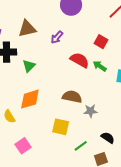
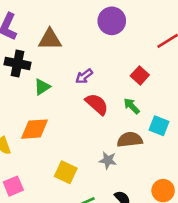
purple arrow: (57, 37) -> (84, 76), moved
red semicircle: (80, 60) -> (97, 104), moved
brown semicircle: (72, 97) -> (130, 140), moved, turned -30

